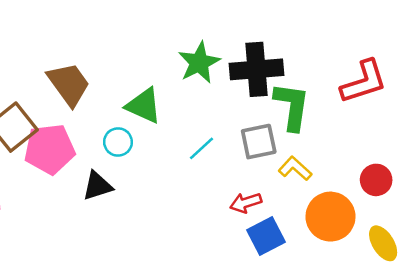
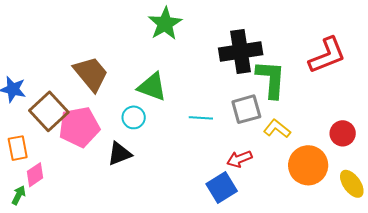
green star: (199, 63) -> (165, 24), moved
cyan line: (201, 148) -> (201, 118), turned 50
blue square: (266, 236) -> (222, 187), moved

